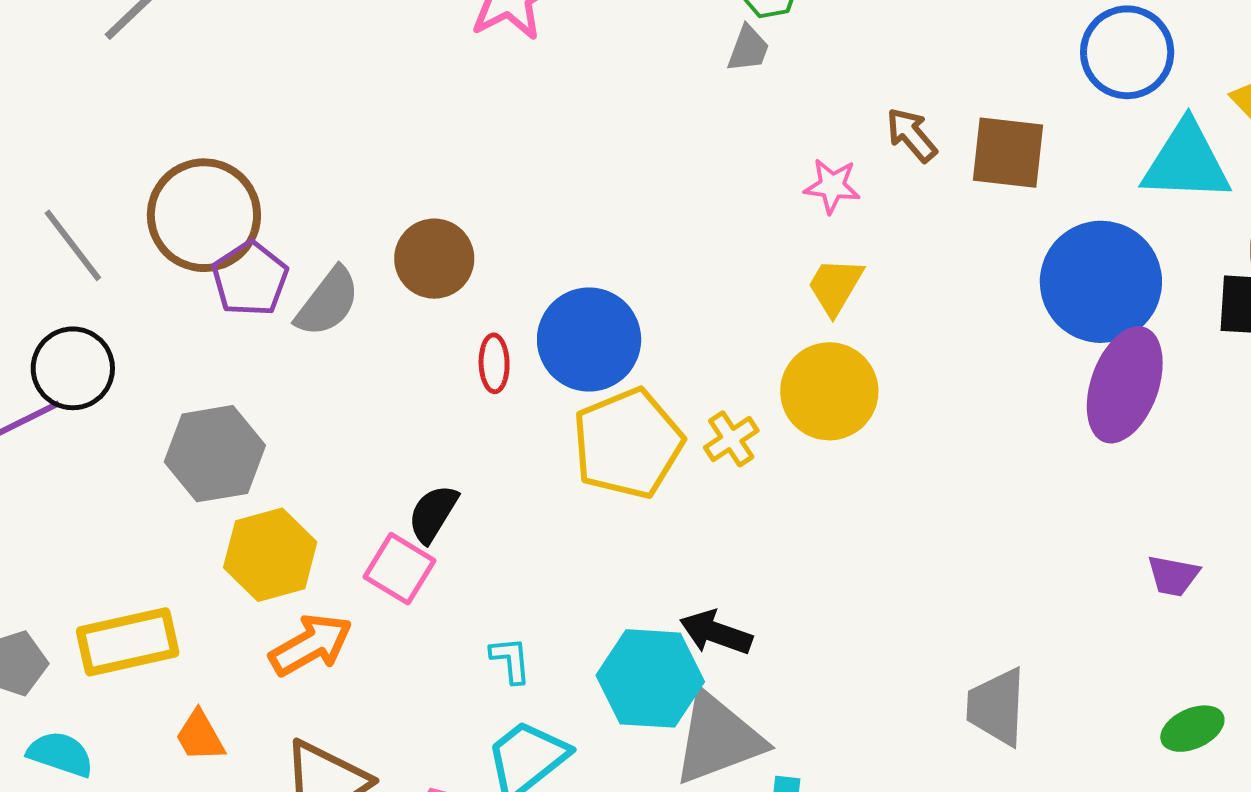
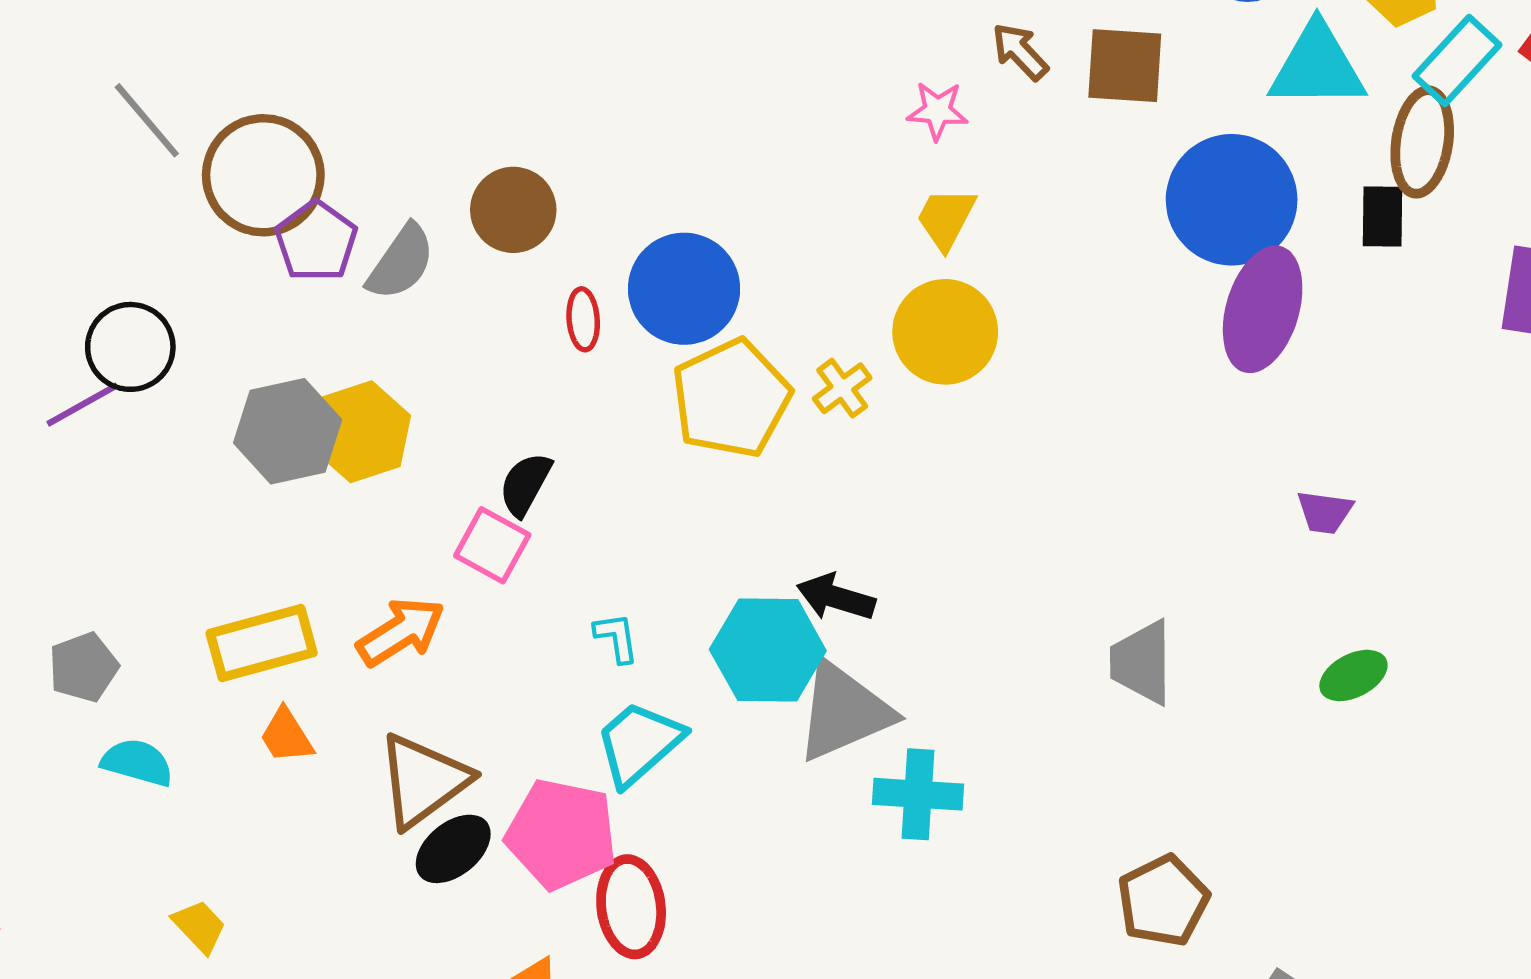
gray line: (73, 245) -> (147, 120), moved
yellow hexagon: (270, 555) -> (361, 432), moved
yellow rectangle: (128, 642) -> (262, 643), moved

